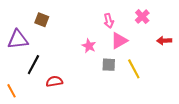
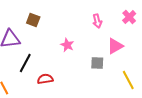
pink triangle: (119, 41) -> (115, 46), moved
pink star: (89, 46) -> (67, 45), moved
yellow line: (134, 69) -> (128, 80), moved

